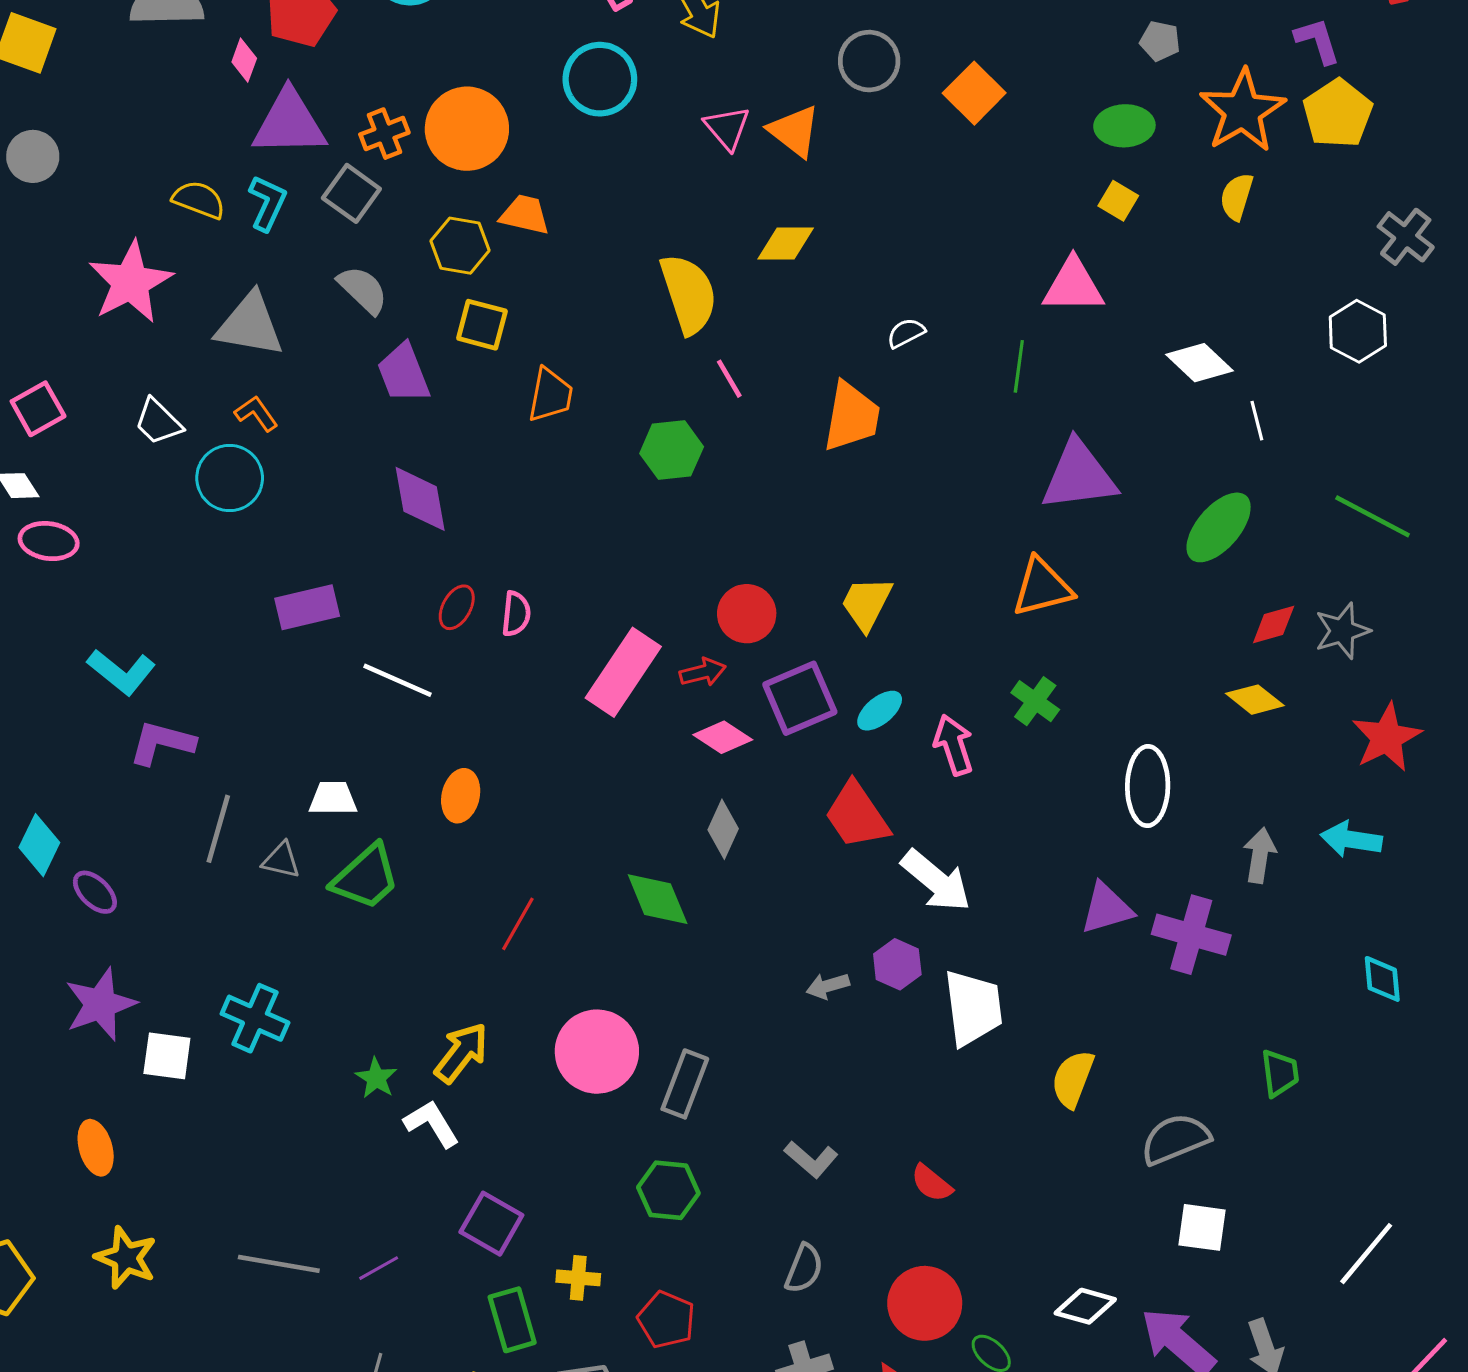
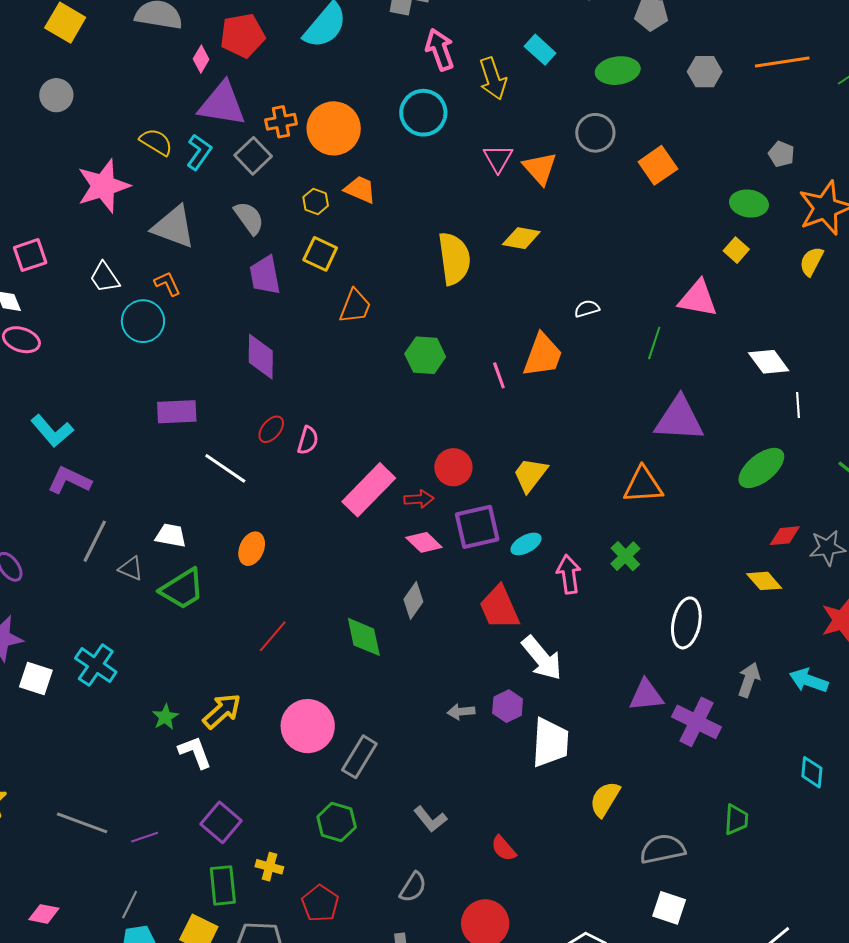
yellow hexagon: (460, 246) -> (316, 201), size x0.7
pink line: (729, 379) -> (499, 375), moved

